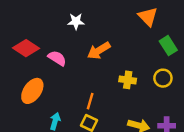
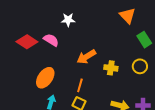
orange arrow: (99, 51) -> (86, 57), moved
pink semicircle: (57, 58) -> (51, 40), moved
orange ellipse: (32, 91) -> (45, 78), moved

